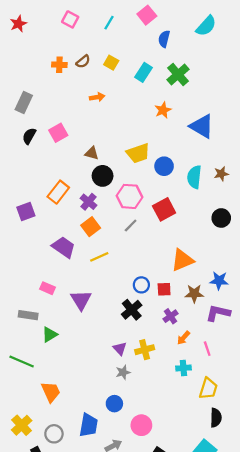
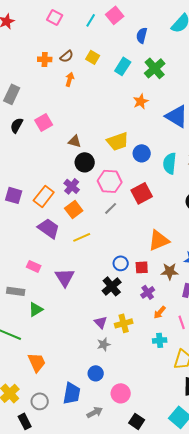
pink square: (147, 15) -> (115, 15), moved
orange arrow: (97, 97) -> (70, 79), moved, turned -64
orange rectangle: (58, 192) -> (44, 196), moved
purple square: (26, 212) -> (14, 195), turned 36

